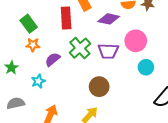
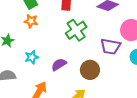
purple trapezoid: (108, 51) -> (110, 46), moved
purple semicircle: (53, 59) -> (59, 65), moved

